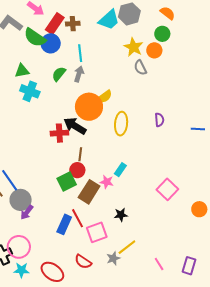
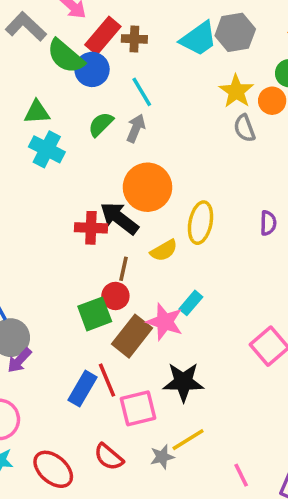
cyan line: (80, 53) -> (142, 92), turned -30
yellow semicircle: (105, 97) -> (164, 250), moved
pink star: (107, 182) -> (165, 322), size x1.5
black star: (121, 215) -> (183, 382), size x1.6

